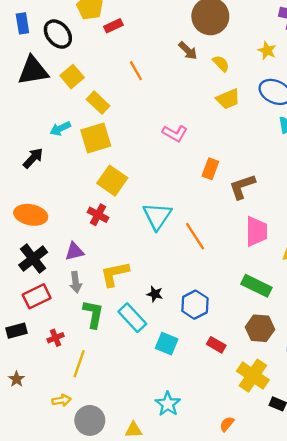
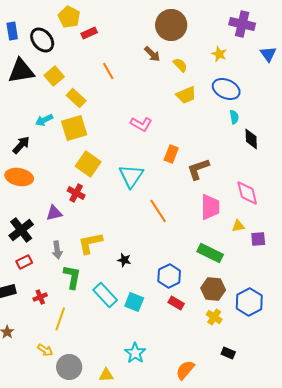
orange ellipse: (31, 215) -> (19, 177), moved
cyan triangle: (157, 216) -> (131, 176), moved
purple triangle: (74, 251) -> (54, 213), moved
red rectangle: (37, 296) -> (24, 262), size x0.7
blue hexagon: (195, 305) -> (169, 276), moved
cyan rectangle: (132, 318) -> (105, 295), moved
yellow cross: (253, 376) -> (214, 317), moved, size x0.6
yellow arrow: (61, 400) -> (45, 350), turned 42
orange semicircle: (227, 424) -> (185, 370), size x1.5

